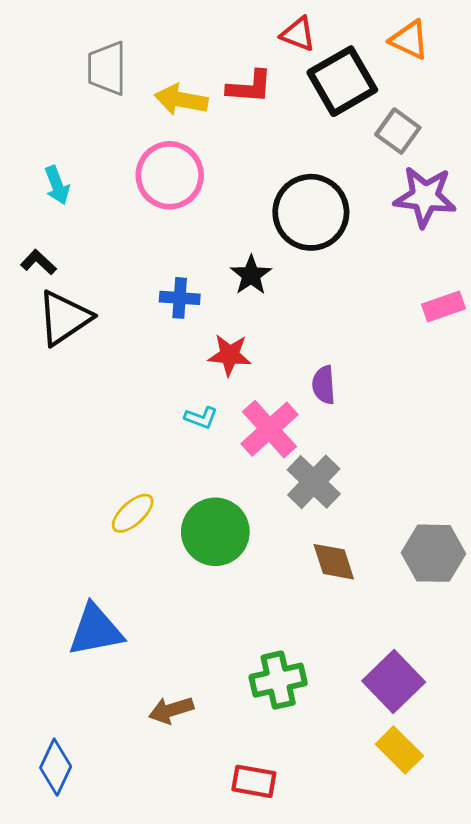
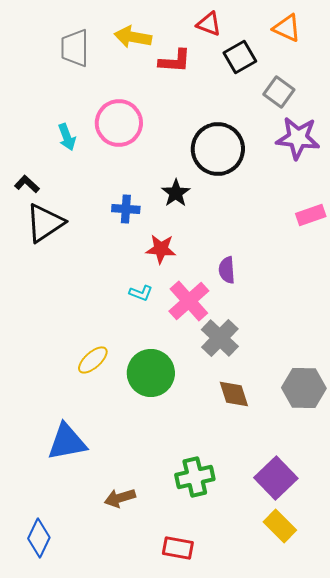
black square: (342, 81) -> (240, 57), size x0.7
yellow arrow: (181, 100) -> (133, 37), moved
cyan arrow: (57, 185) -> (67, 137), moved

